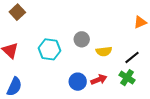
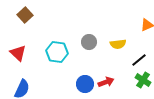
yellow semicircle: (104, 51) -> (118, 44), moved
green cross: (127, 78) -> (143, 80), moved

